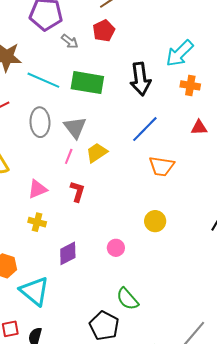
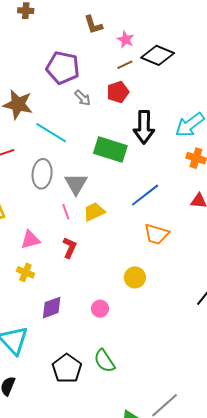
black arrow: (140, 79) -> (144, 127), moved
green rectangle: (87, 83) -> (110, 149), moved
pink line: (69, 156) -> (66, 212), turned -49
yellow circle: (155, 221) -> (135, 277), moved
black pentagon: (104, 326) -> (67, 368), moved

